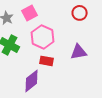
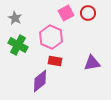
pink square: (30, 13) -> (66, 13), moved
purple triangle: (79, 52) -> (92, 63), moved

